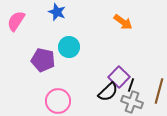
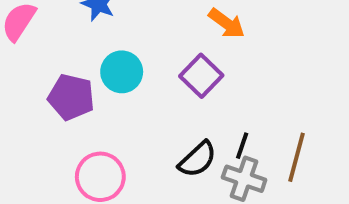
purple square: (119, 77) -> (201, 76), moved

